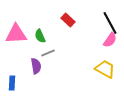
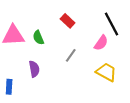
pink semicircle: (110, 40) -> (101, 43), moved
gray line: (48, 53) -> (71, 55), moved, turned -32

